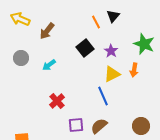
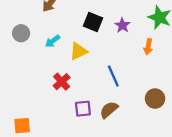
black square: (85, 48) -> (93, 22), turned -30
yellow triangle: (112, 74) -> (78, 51), moved
brown circle: (141, 126) -> (155, 99), moved

